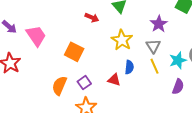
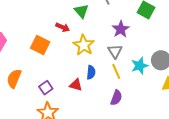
red arrow: (92, 18) -> (63, 27), moved
orange square: (74, 52) -> (40, 45), moved
orange semicircle: (59, 86) -> (14, 78), moved
purple semicircle: (178, 87) -> (116, 98), moved

